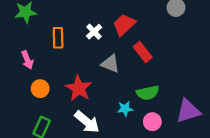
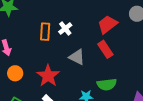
red trapezoid: (124, 25) -> (107, 24), moved
orange rectangle: (58, 38) -> (45, 32), moved

